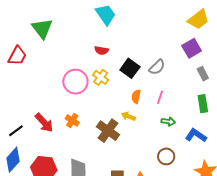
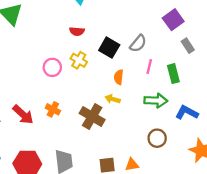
pink circle: (75, 82) -> (52, 67), size x0.7
pink line: (160, 97) -> (149, 66), moved
green rectangle: (203, 104) -> (173, 74), moved
green arrow: (168, 122) -> (156, 101), size x1.5

